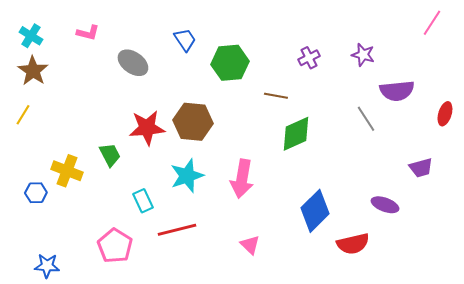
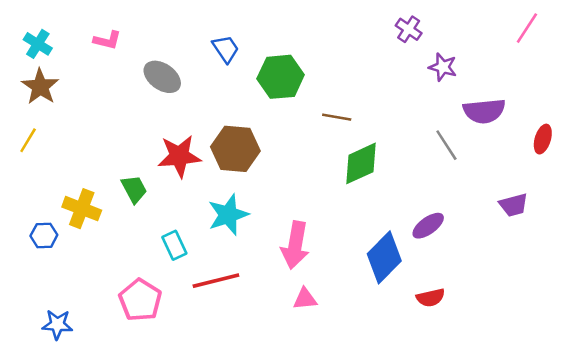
purple cross: (309, 58) -> (409, 29), moved, turned -30
pink arrow: (242, 179) -> (295, 245), moved
purple ellipse: (385, 205) -> (428, 226), moved, turned -56
red semicircle: (353, 244) -> (431, 298), size x0.7
pink triangle: (250, 245) -> (305, 299), turned -50

